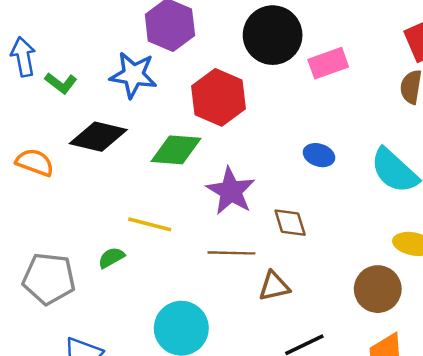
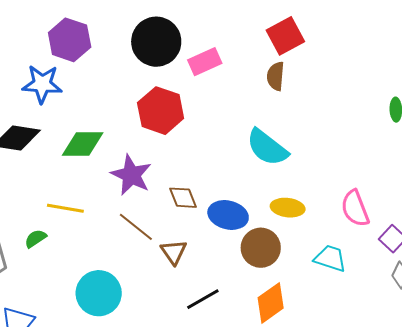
red hexagon: (218, 97) -> (161, 111), moved
blue ellipse: (319, 155) -> (228, 215), moved, size x1.5
brown line: (231, 253) -> (136, 227), turned 42
brown triangle: (274, 286) -> (174, 252), turned -48

